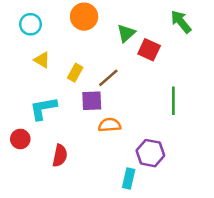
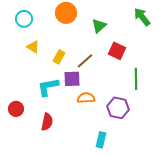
red square: (149, 50) -> (117, 51), moved
cyan L-shape: (43, 108) -> (48, 87), moved
purple hexagon: (150, 153) -> (118, 108), moved

